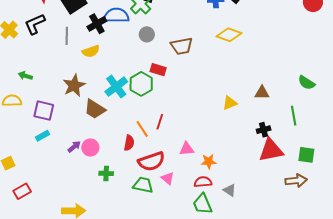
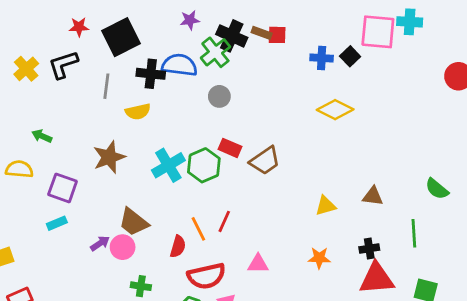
black cross: (97, 24) -> (151, 74), turned 30
brown trapezoid: (182, 46) -> (265, 161), moved, turned -30
brown trapezoid: (95, 109) -> (133, 222), moved
orange star: (209, 161) -> (319, 258), moved

